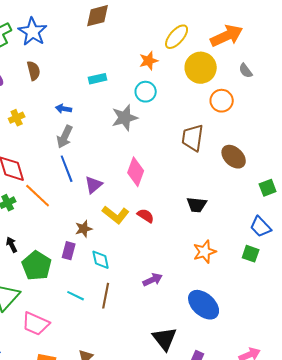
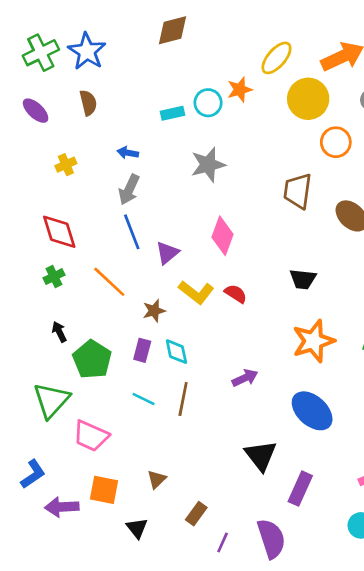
cyan circle: (146, 92) -> (208, 103), moved
orange line: (38, 196) -> (109, 282), moved
purple rectangle: (69, 251) -> (142, 350), moved
orange star: (205, 252) -> (313, 341), size x1.4

